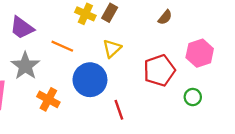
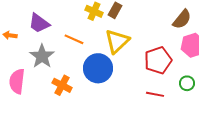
brown semicircle: (165, 17) -> (182, 19), moved, size x1.5
yellow triangle: (112, 49) -> (117, 41), size x1.5
red line: (119, 110) -> (155, 94), moved, turned -60

